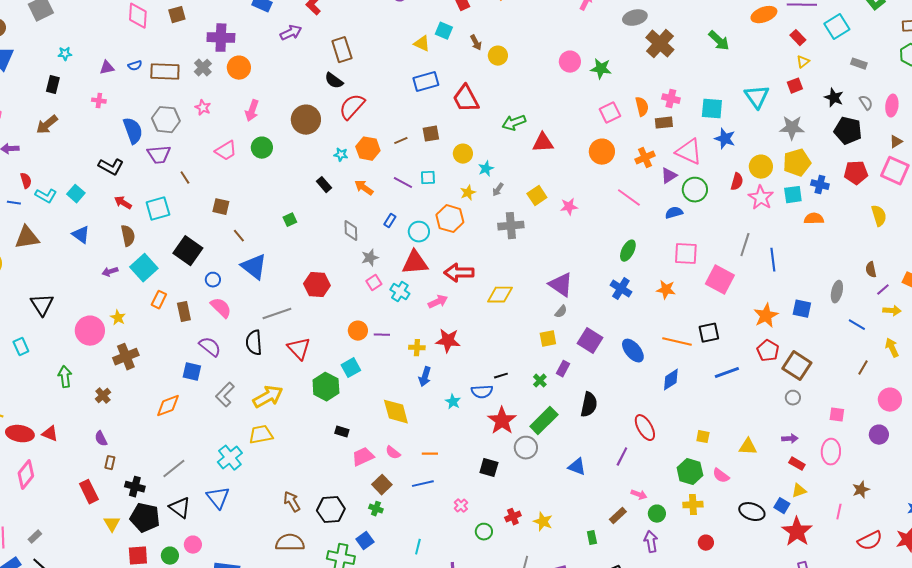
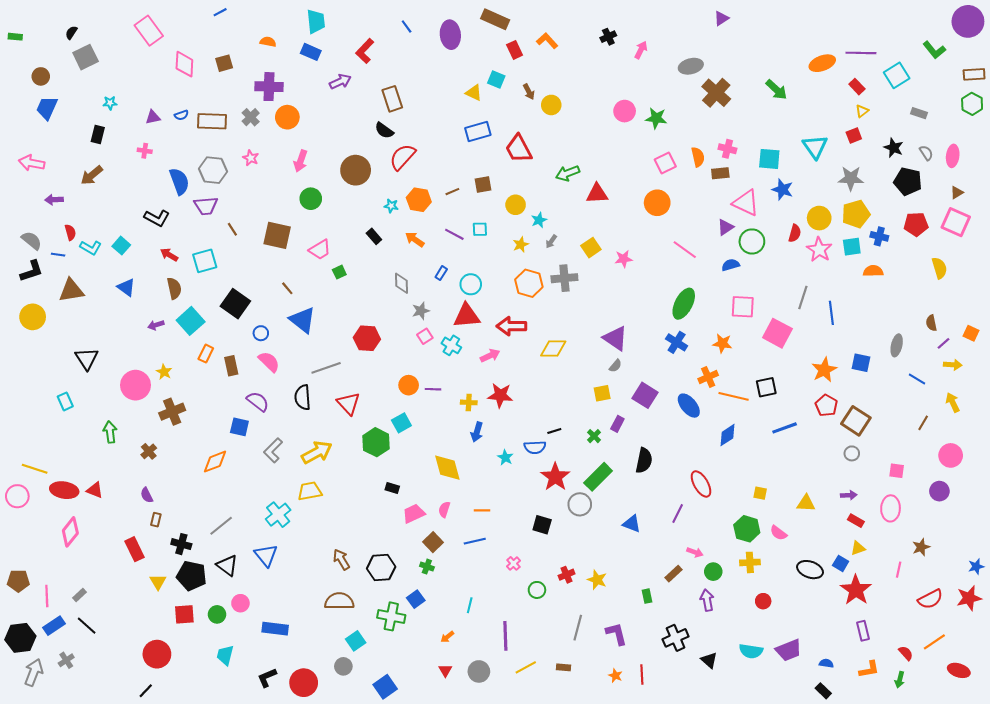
pink trapezoid: (226, 151) -> (320, 250), moved
orange cross: (645, 158) -> (708, 377), moved
brown square: (221, 207) -> (277, 235), moved, size x1.6
orange hexagon: (450, 219) -> (529, 283), moved
green ellipse: (628, 251) -> (684, 304), size x1.4
pink semicircle: (393, 453) -> (444, 509), turned 70

